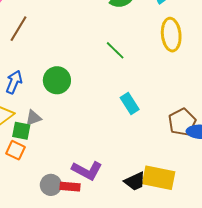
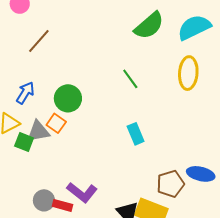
gray triangle: (33, 118) -> (38, 131), size x1.4
brown pentagon: (182, 122) -> (170, 184), moved
orange square: (15, 150) -> (56, 123), moved

